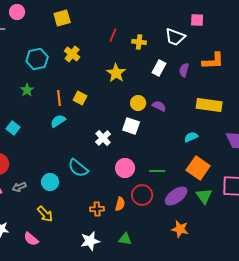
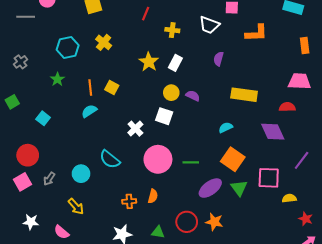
red line: (113, 35) -> (146, 14), moved
orange L-shape: (213, 61) -> (256, 33), moved
white rectangle: (159, 68) -> (175, 63), moved
pink circle: (125, 168) -> (158, 159), size x1.4
gray arrow: (19, 187) -> (49, 179), turned -32
red circle: (142, 195) -> (187, 222), moved

